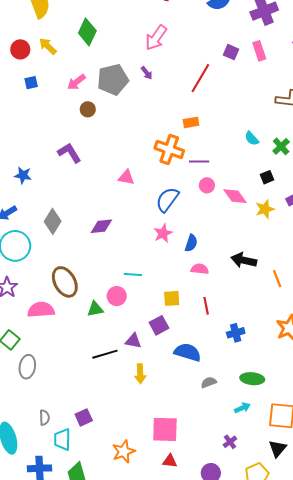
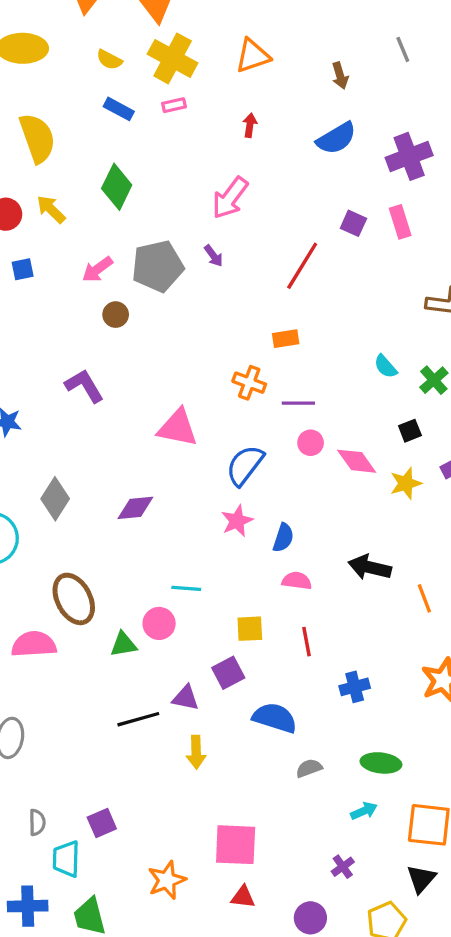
orange cross: (169, 149) -> (249, 383), size x0.7
pink triangle: (126, 177) -> (178, 428), size x1.5

